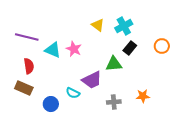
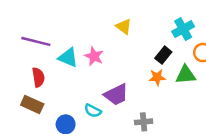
cyan cross: (124, 26) -> (183, 29), moved
green triangle: (114, 64) -> (186, 75), moved
orange star: (143, 96) -> (157, 77), moved

